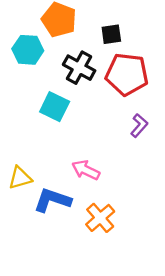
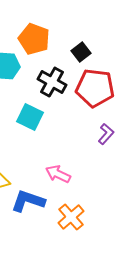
black square: (111, 34) -> (81, 52), turned -30

